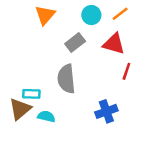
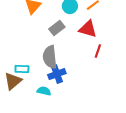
blue cross: (106, 111) -> (57, 74), moved
cyan semicircle: (46, 116) -> (44, 91), moved

